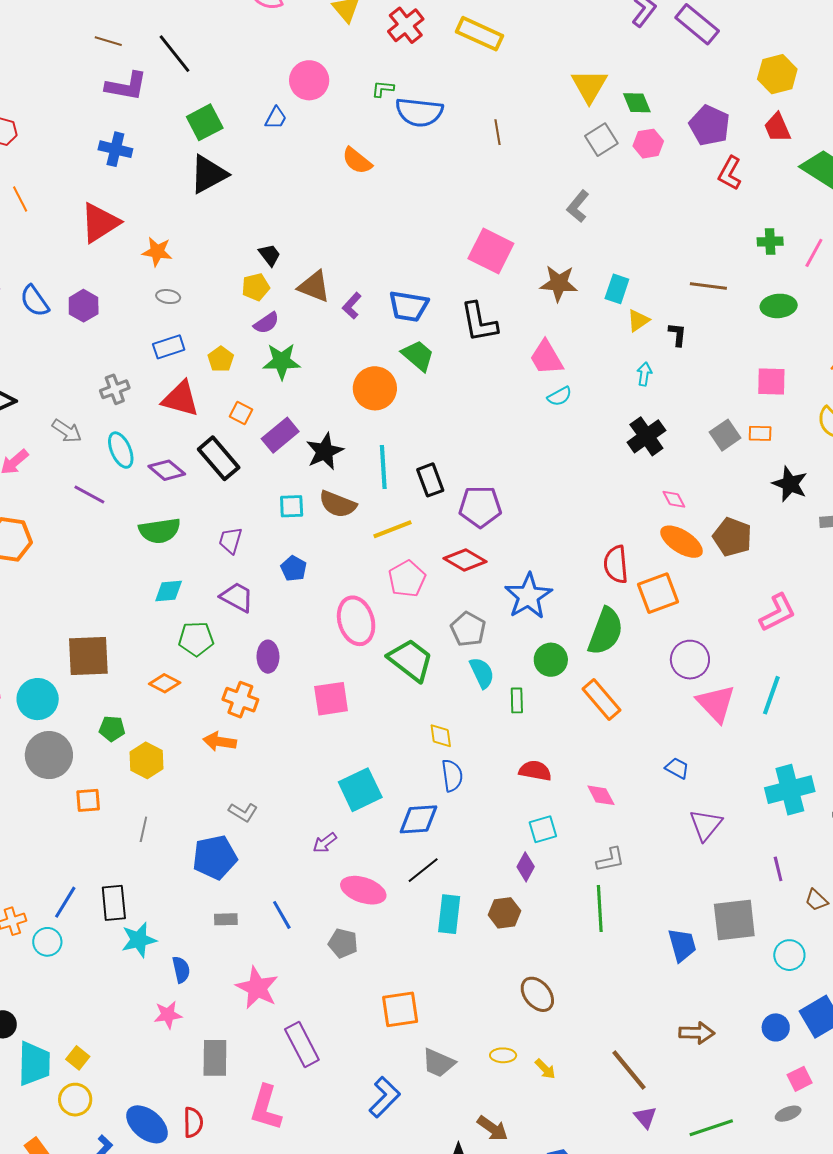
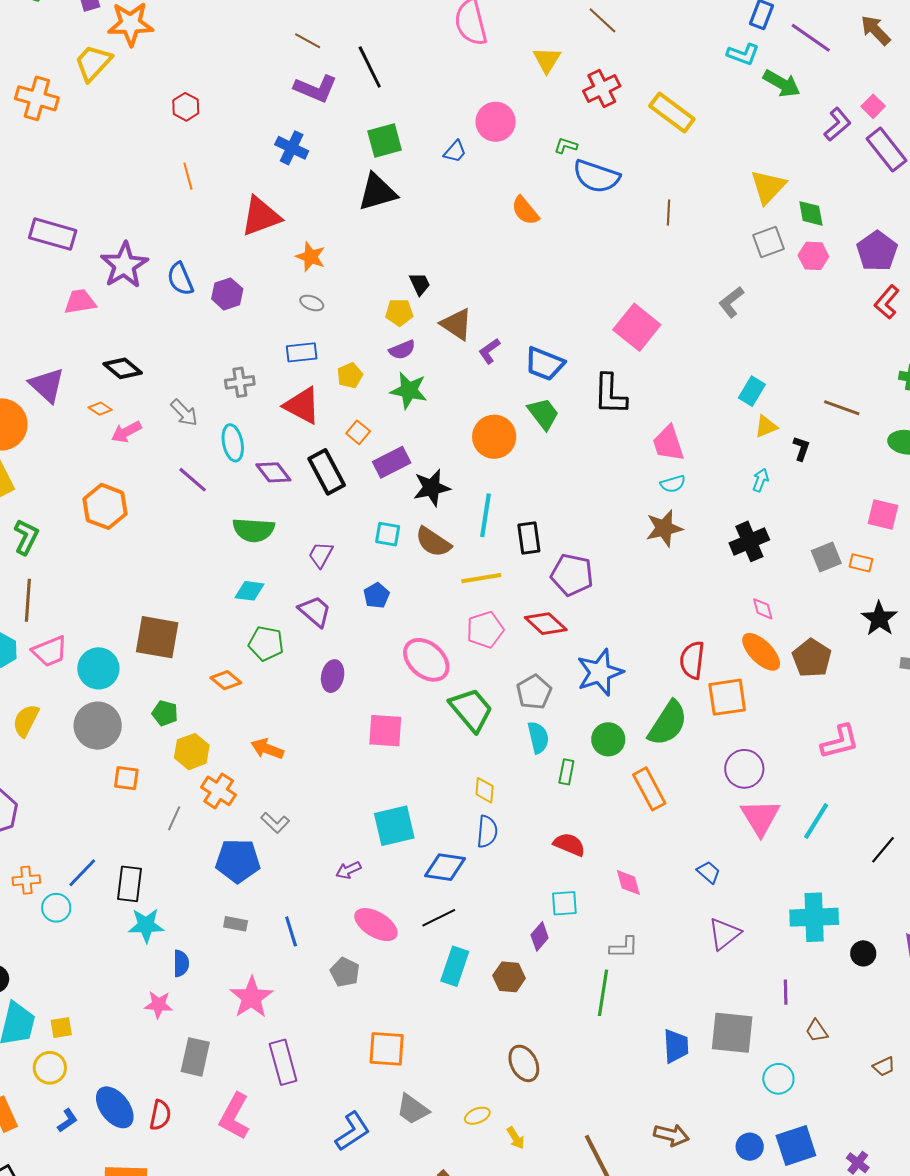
brown star: (559, 283) -> (664, 528), moved, turned -30
pink ellipse: (356, 621) -> (426, 660), turned -45
orange cross: (240, 700) -> (219, 791), moved
yellow ellipse: (503, 1055) -> (477, 1116), turned -35
yellow square: (78, 1058) -> (61, 1028), turned 30

